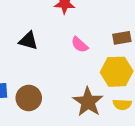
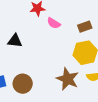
pink semicircle: (80, 45) -> (54, 23), moved

